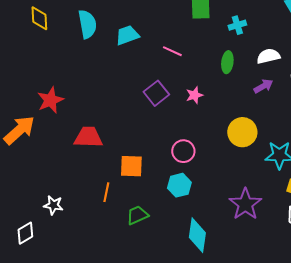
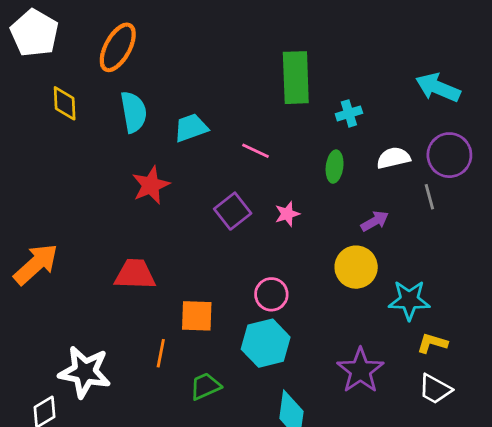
purple arrow: (263, 86) -> (375, 221), moved
red star: (50, 100) -> (151, 185), moved
cyan hexagon: (179, 185) -> (266, 343), size x1.4
white star: (53, 205) -> (85, 372), size x1.8

